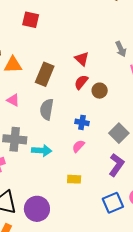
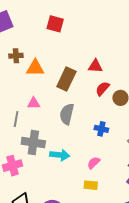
red triangle: (82, 59) -> (95, 66), moved, turned -42
pink triangle: (13, 100) -> (34, 103), turned -32
pink semicircle: (78, 146) -> (94, 163), moved

